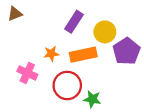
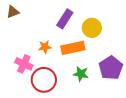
purple pentagon: (126, 51) -> (111, 68), moved
red circle: (67, 85) -> (44, 80), moved
green star: (92, 99) -> (81, 74), moved

